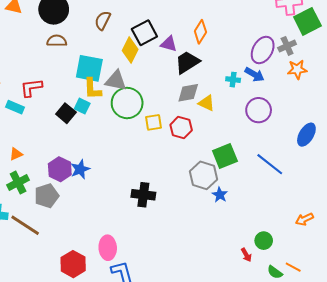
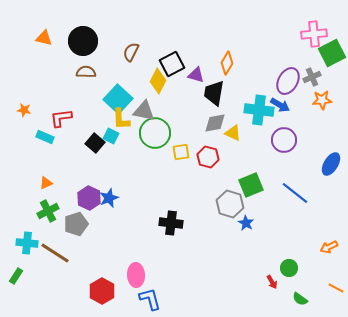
black trapezoid: (187, 62) -> (214, 93), turned -48
cyan square: (89, 68) -> (118, 99), turned 32
cyan cross: (233, 80) -> (259, 110), size x2.0
orange line: (293, 267) -> (336, 288), moved

